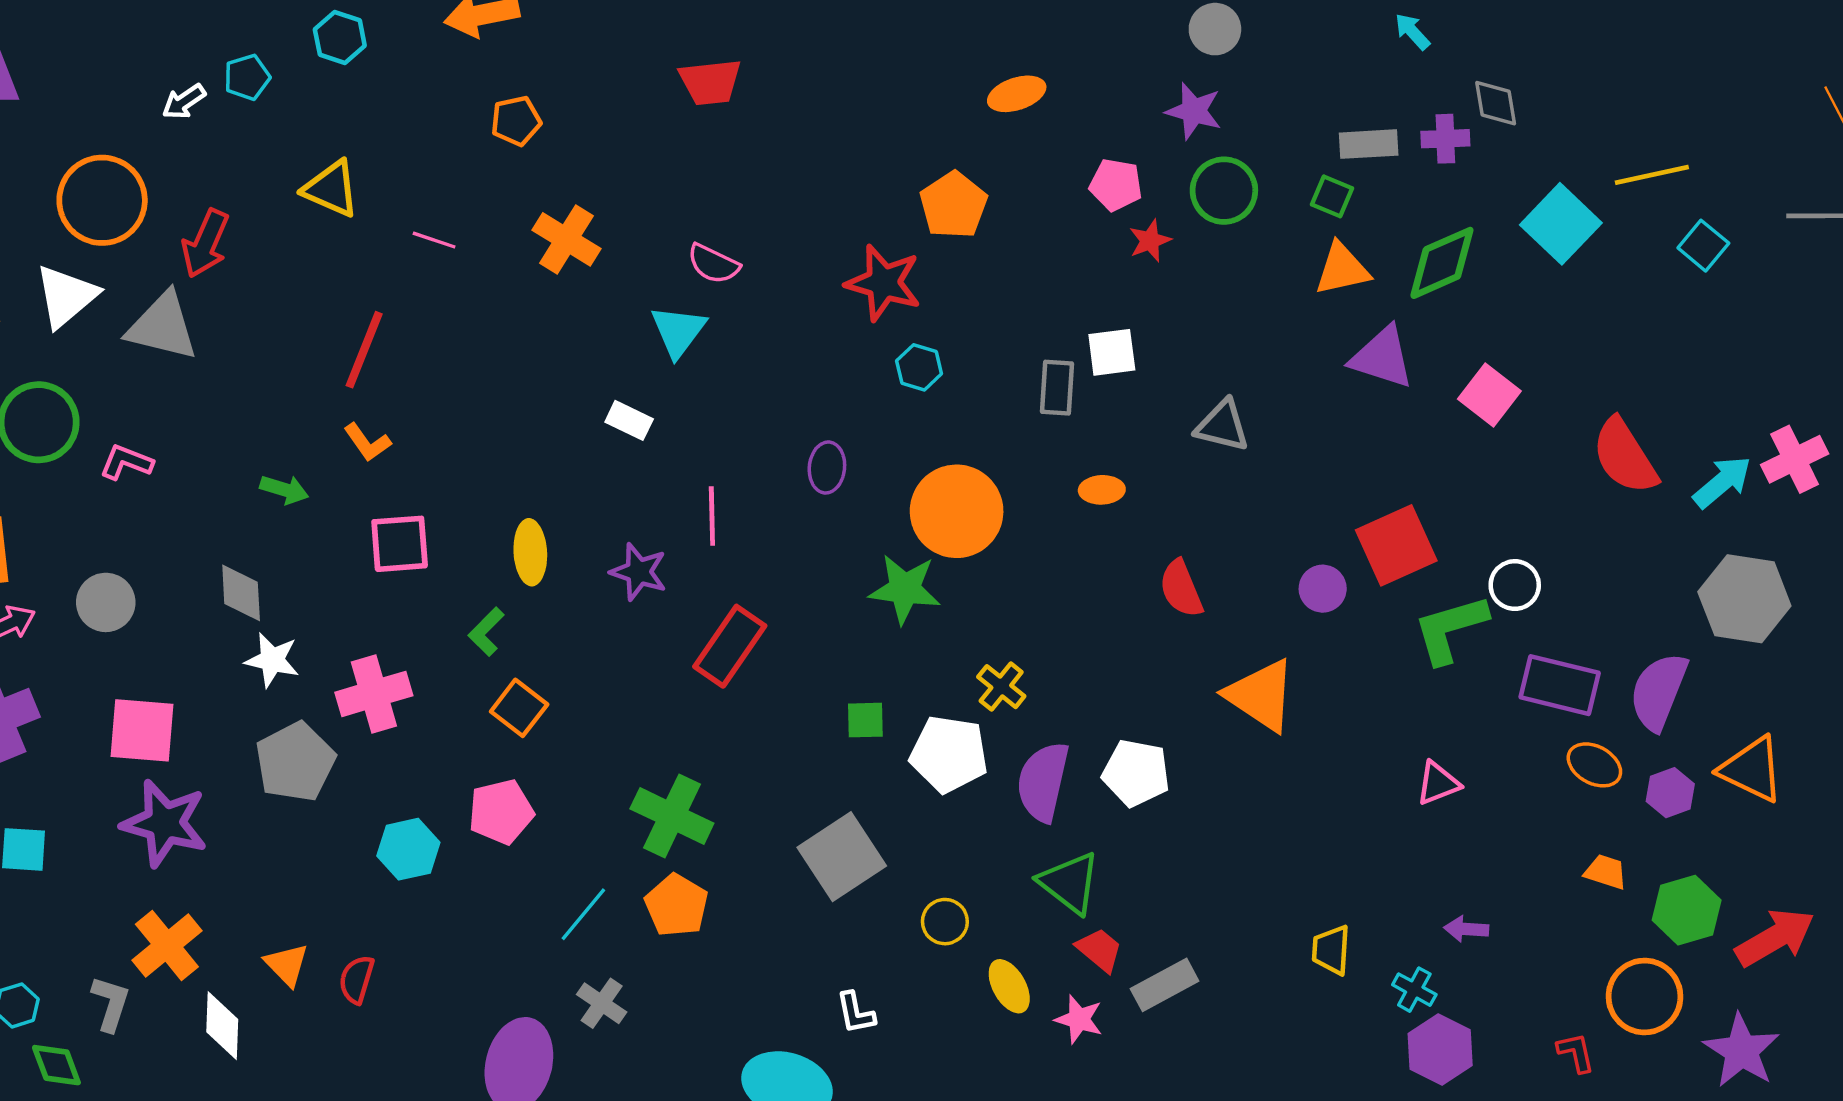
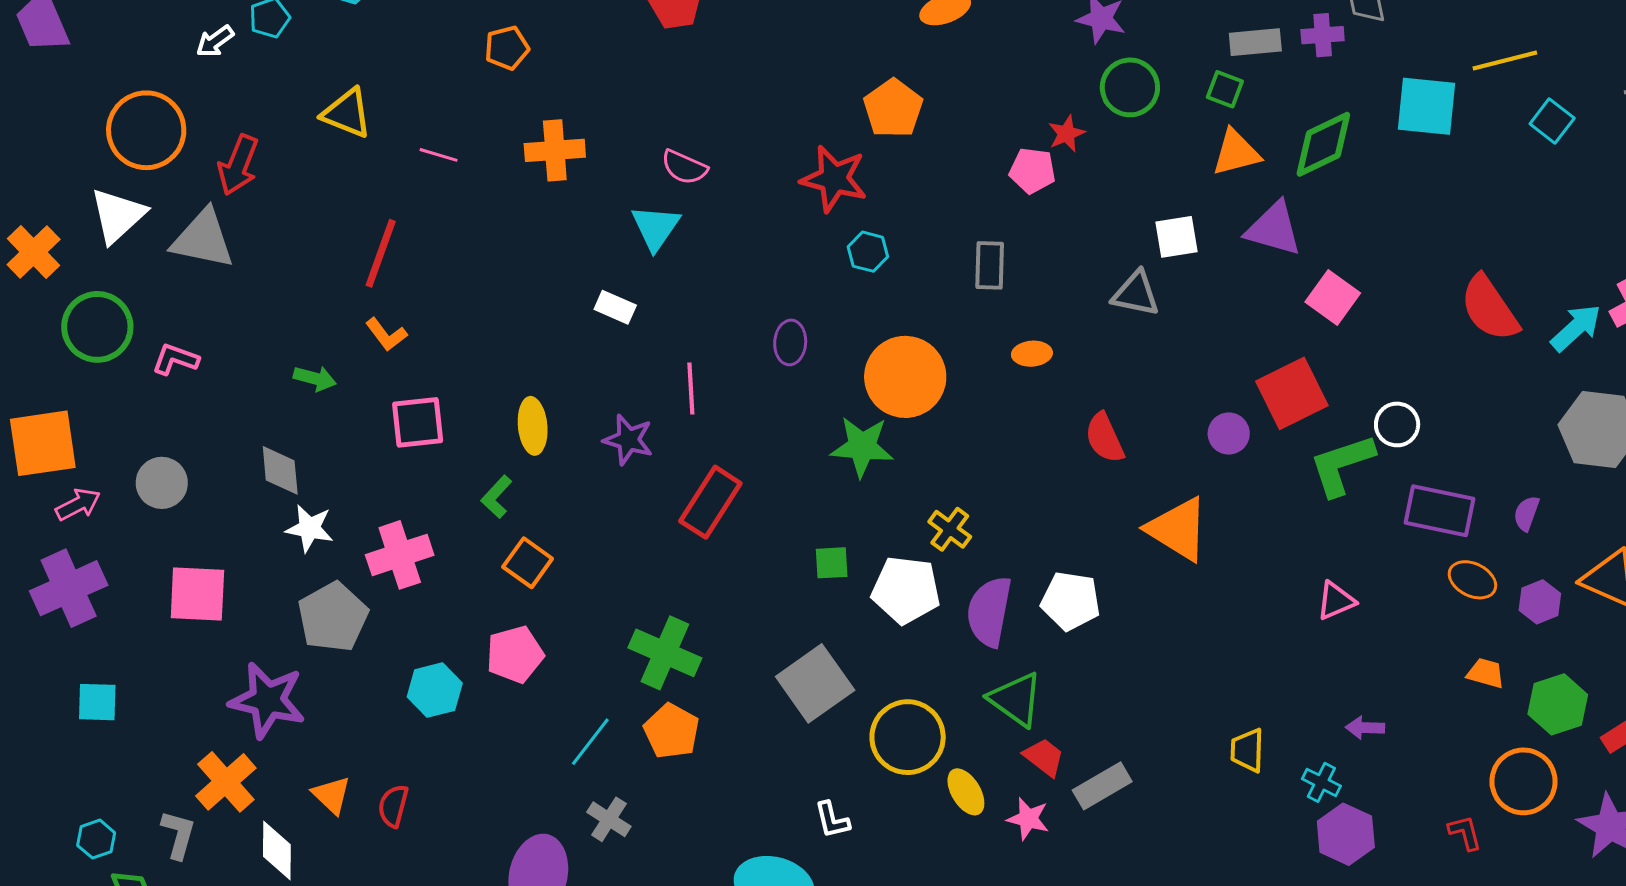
pink pentagon: (1116, 185) -> (1032, 171), moved
cyan square: (1561, 224) -> (1426, 106), turned -36
orange cross: (567, 239) -> (555, 150), turned -34
white square: (1112, 352) -> (1176, 237), moved
pink square: (1489, 395) -> (1333, 298), moved
purple semicircle: (1659, 691) -> (1526, 513), size x0.5
purple star: (165, 823) -> (267, 700), moved
yellow circle: (945, 922) -> (908, 737), size x1.8

